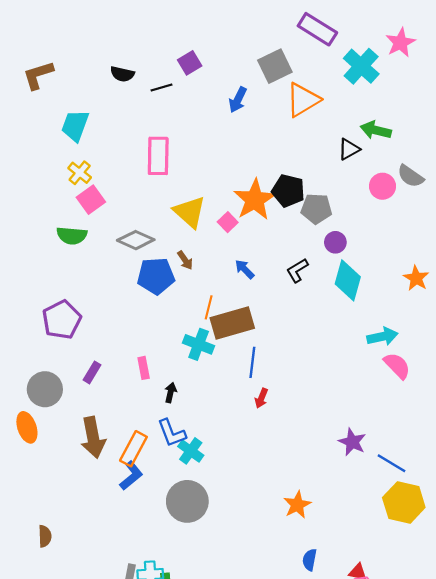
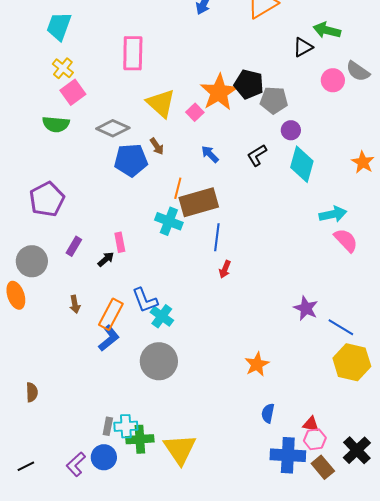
black arrow: (170, 393) -> (106, 259), moved, turned 36
brown arrow: (93, 437) -> (75, 304), size x0.5

